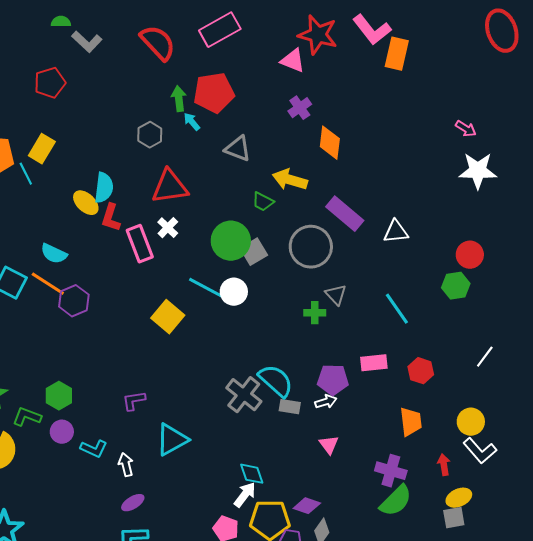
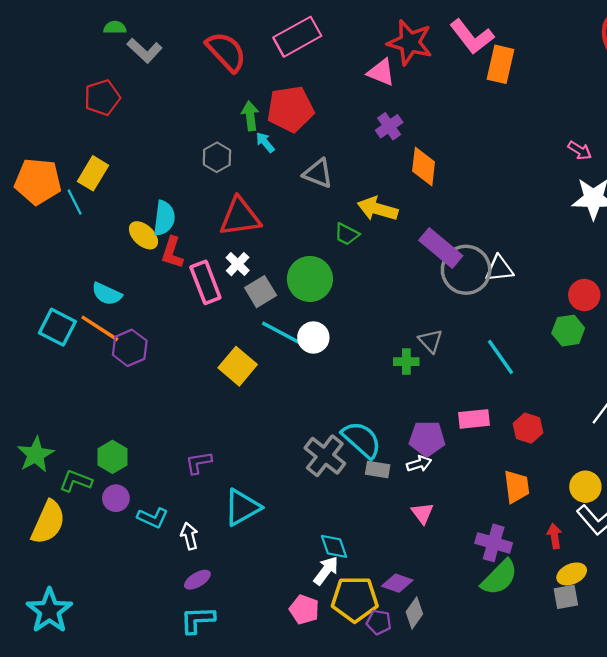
gray circle: (311, 247) -> (466, 270), moved
gray square: (254, 252) -> (261, 292), moved

